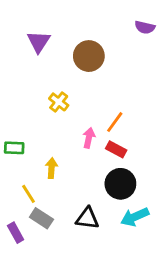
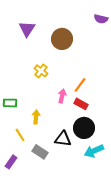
gray rectangle: (41, 218) -> (40, 152), moved
black triangle: (87, 218) -> (63, 139), moved
purple rectangle: (16, 233) -> (11, 162), turned 64

